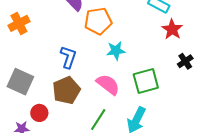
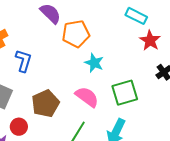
cyan star: (116, 51) -> (94, 63), turned 30
blue L-shape: (68, 57) -> (24, 61), moved

